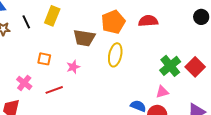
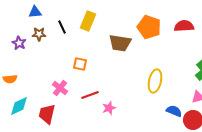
orange pentagon: (113, 22) -> (149, 27), turned -30
yellow ellipse: (115, 55) -> (155, 81), moved
pink star: (73, 67) -> (109, 108), moved

